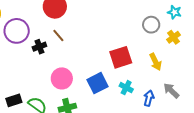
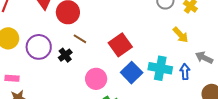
red square: (121, 57) -> (120, 45), moved
cyan cross: (126, 88) -> (160, 68), size x1.6

